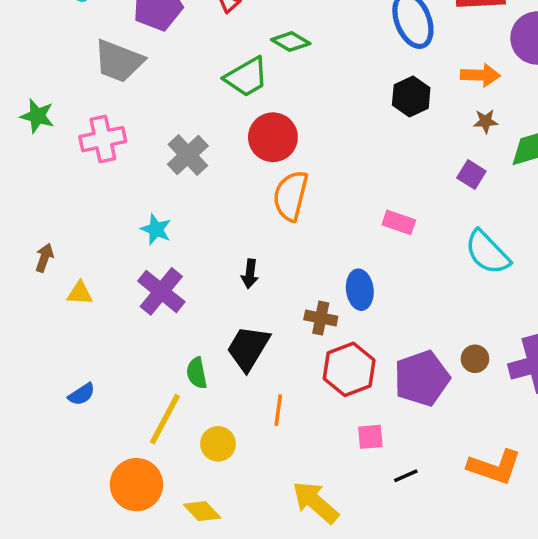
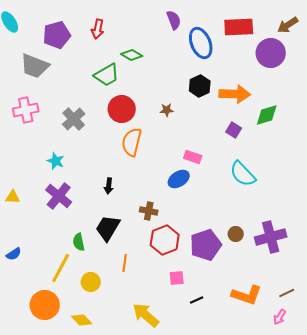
orange arrow: (480, 75) -> (235, 94), moved, size x1.4
brown star: (486, 121) -> (167, 110), moved
blue ellipse: (360, 290) -> (179, 179), moved, turned 65

